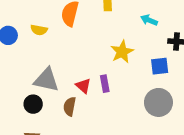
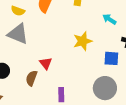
gray triangle: (46, 80) -> (18, 34), moved
purple rectangle: (105, 84) -> (61, 95), moved

